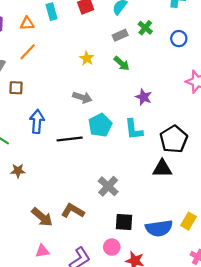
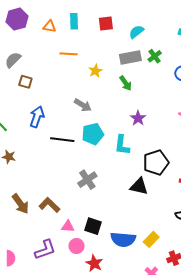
gray rectangle: (120, 35) -> (130, 57), size x1.5
orange line: (28, 52) -> (69, 54), moved, turned 36
gray cross: (108, 186) -> (87, 180), moved
pink triangle: (42, 251) -> (68, 226), moved

